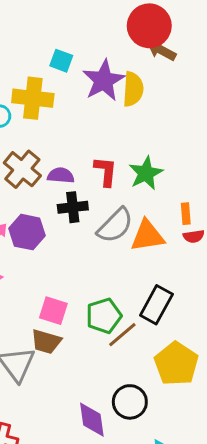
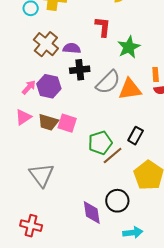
red L-shape: (106, 171) -> (103, 27), moved
black rectangle: (156, 305) -> (136, 136), size x0.7
pink square: (53, 311) -> (67, 123), moved
brown trapezoid: (46, 342) -> (48, 122), moved

